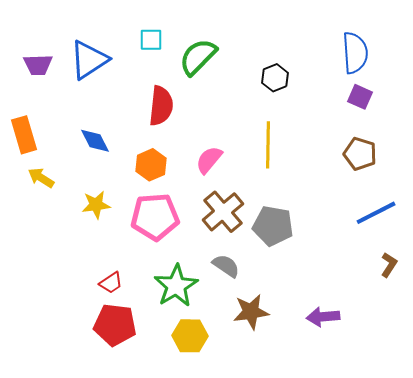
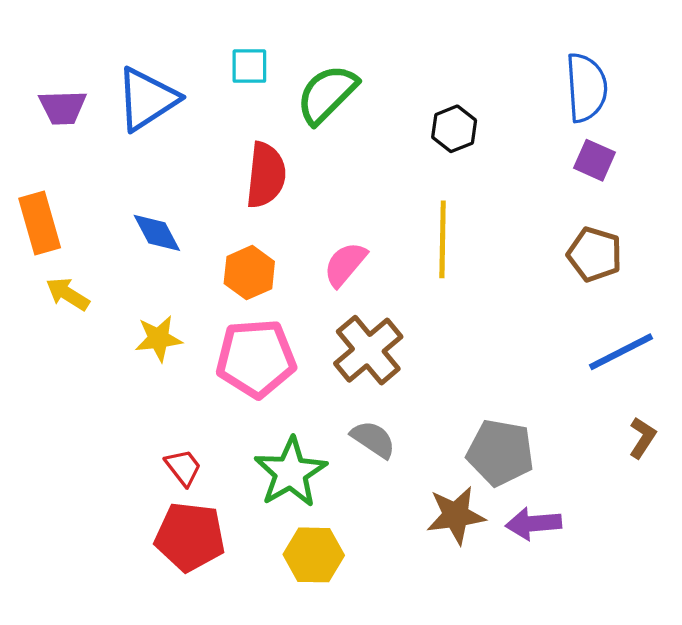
gray pentagon: (273, 226) -> (500, 453), moved
red trapezoid: (111, 283) -> (183, 467), turned -95
brown star: (251, 312) -> (456, 515), moved

